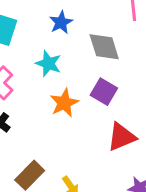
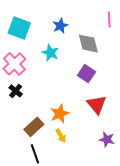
orange star: (64, 103) -> (60, 114), moved
red triangle: (122, 137) -> (97, 104), turned -50

